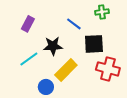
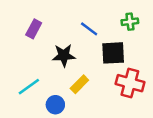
green cross: (102, 12) -> (130, 22), moved
cyan line: (29, 59) -> (29, 87), moved
yellow rectangle: (66, 70) -> (79, 84), size x0.7

